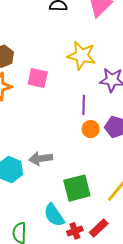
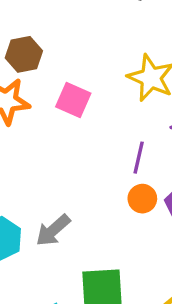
gray arrow: (41, 158) -> (53, 230), turned -45

